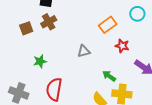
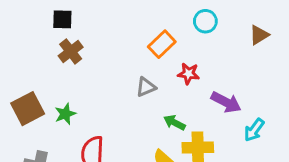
brown square: (26, 28) -> (28, 109), moved, size x1.5
gray triangle: (84, 51) -> (146, 87), moved

